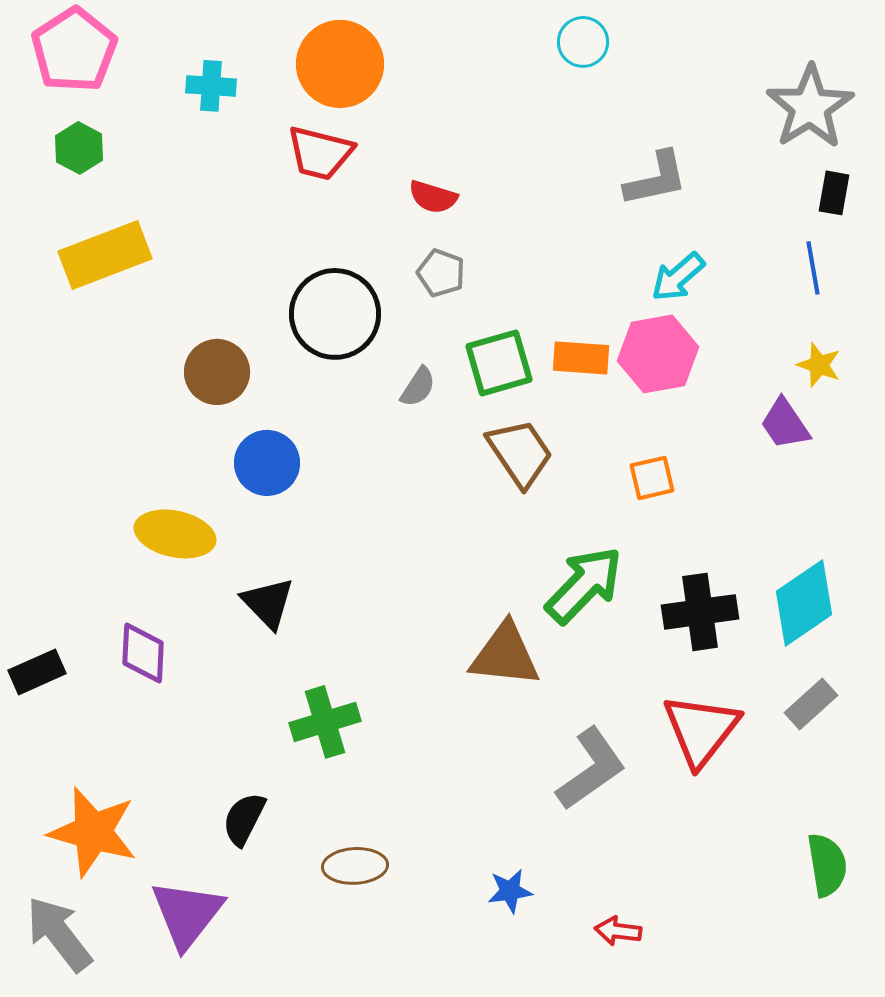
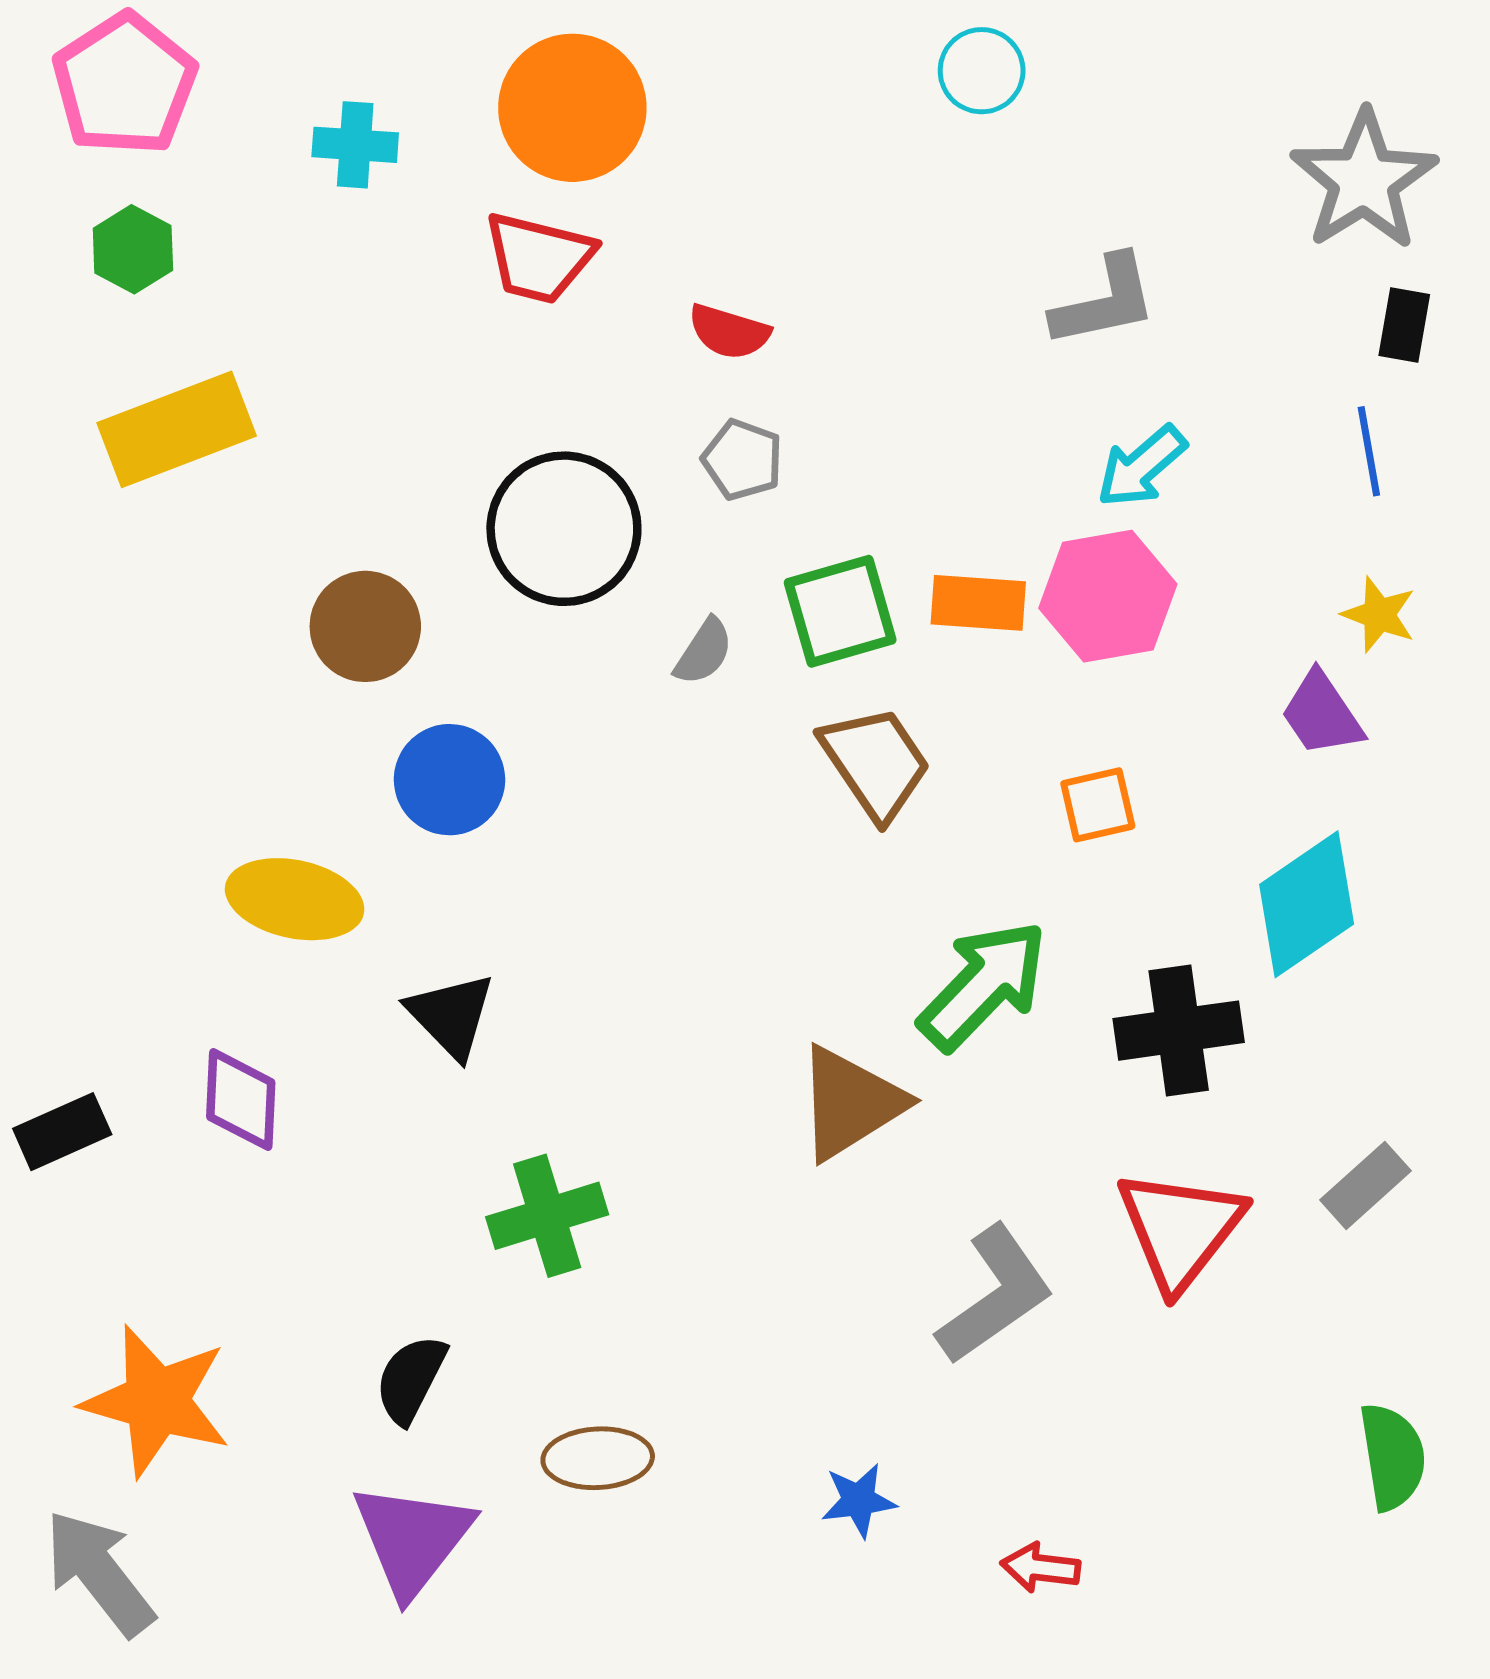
cyan diamond: (804, 603) -> (1307, 904), moved
brown triangle: (505, 655) -> (850, 1103), turned -38
purple triangle: (187, 914) -> (412, 1539), moved

